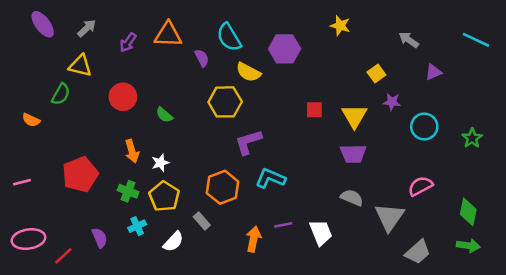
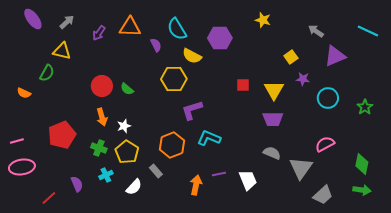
purple triangle: (433, 72) -> (335, 56), size x1.6
red circle: (123, 97) -> (102, 86), moved
pink ellipse: (28, 239) -> (22, 167), moved

